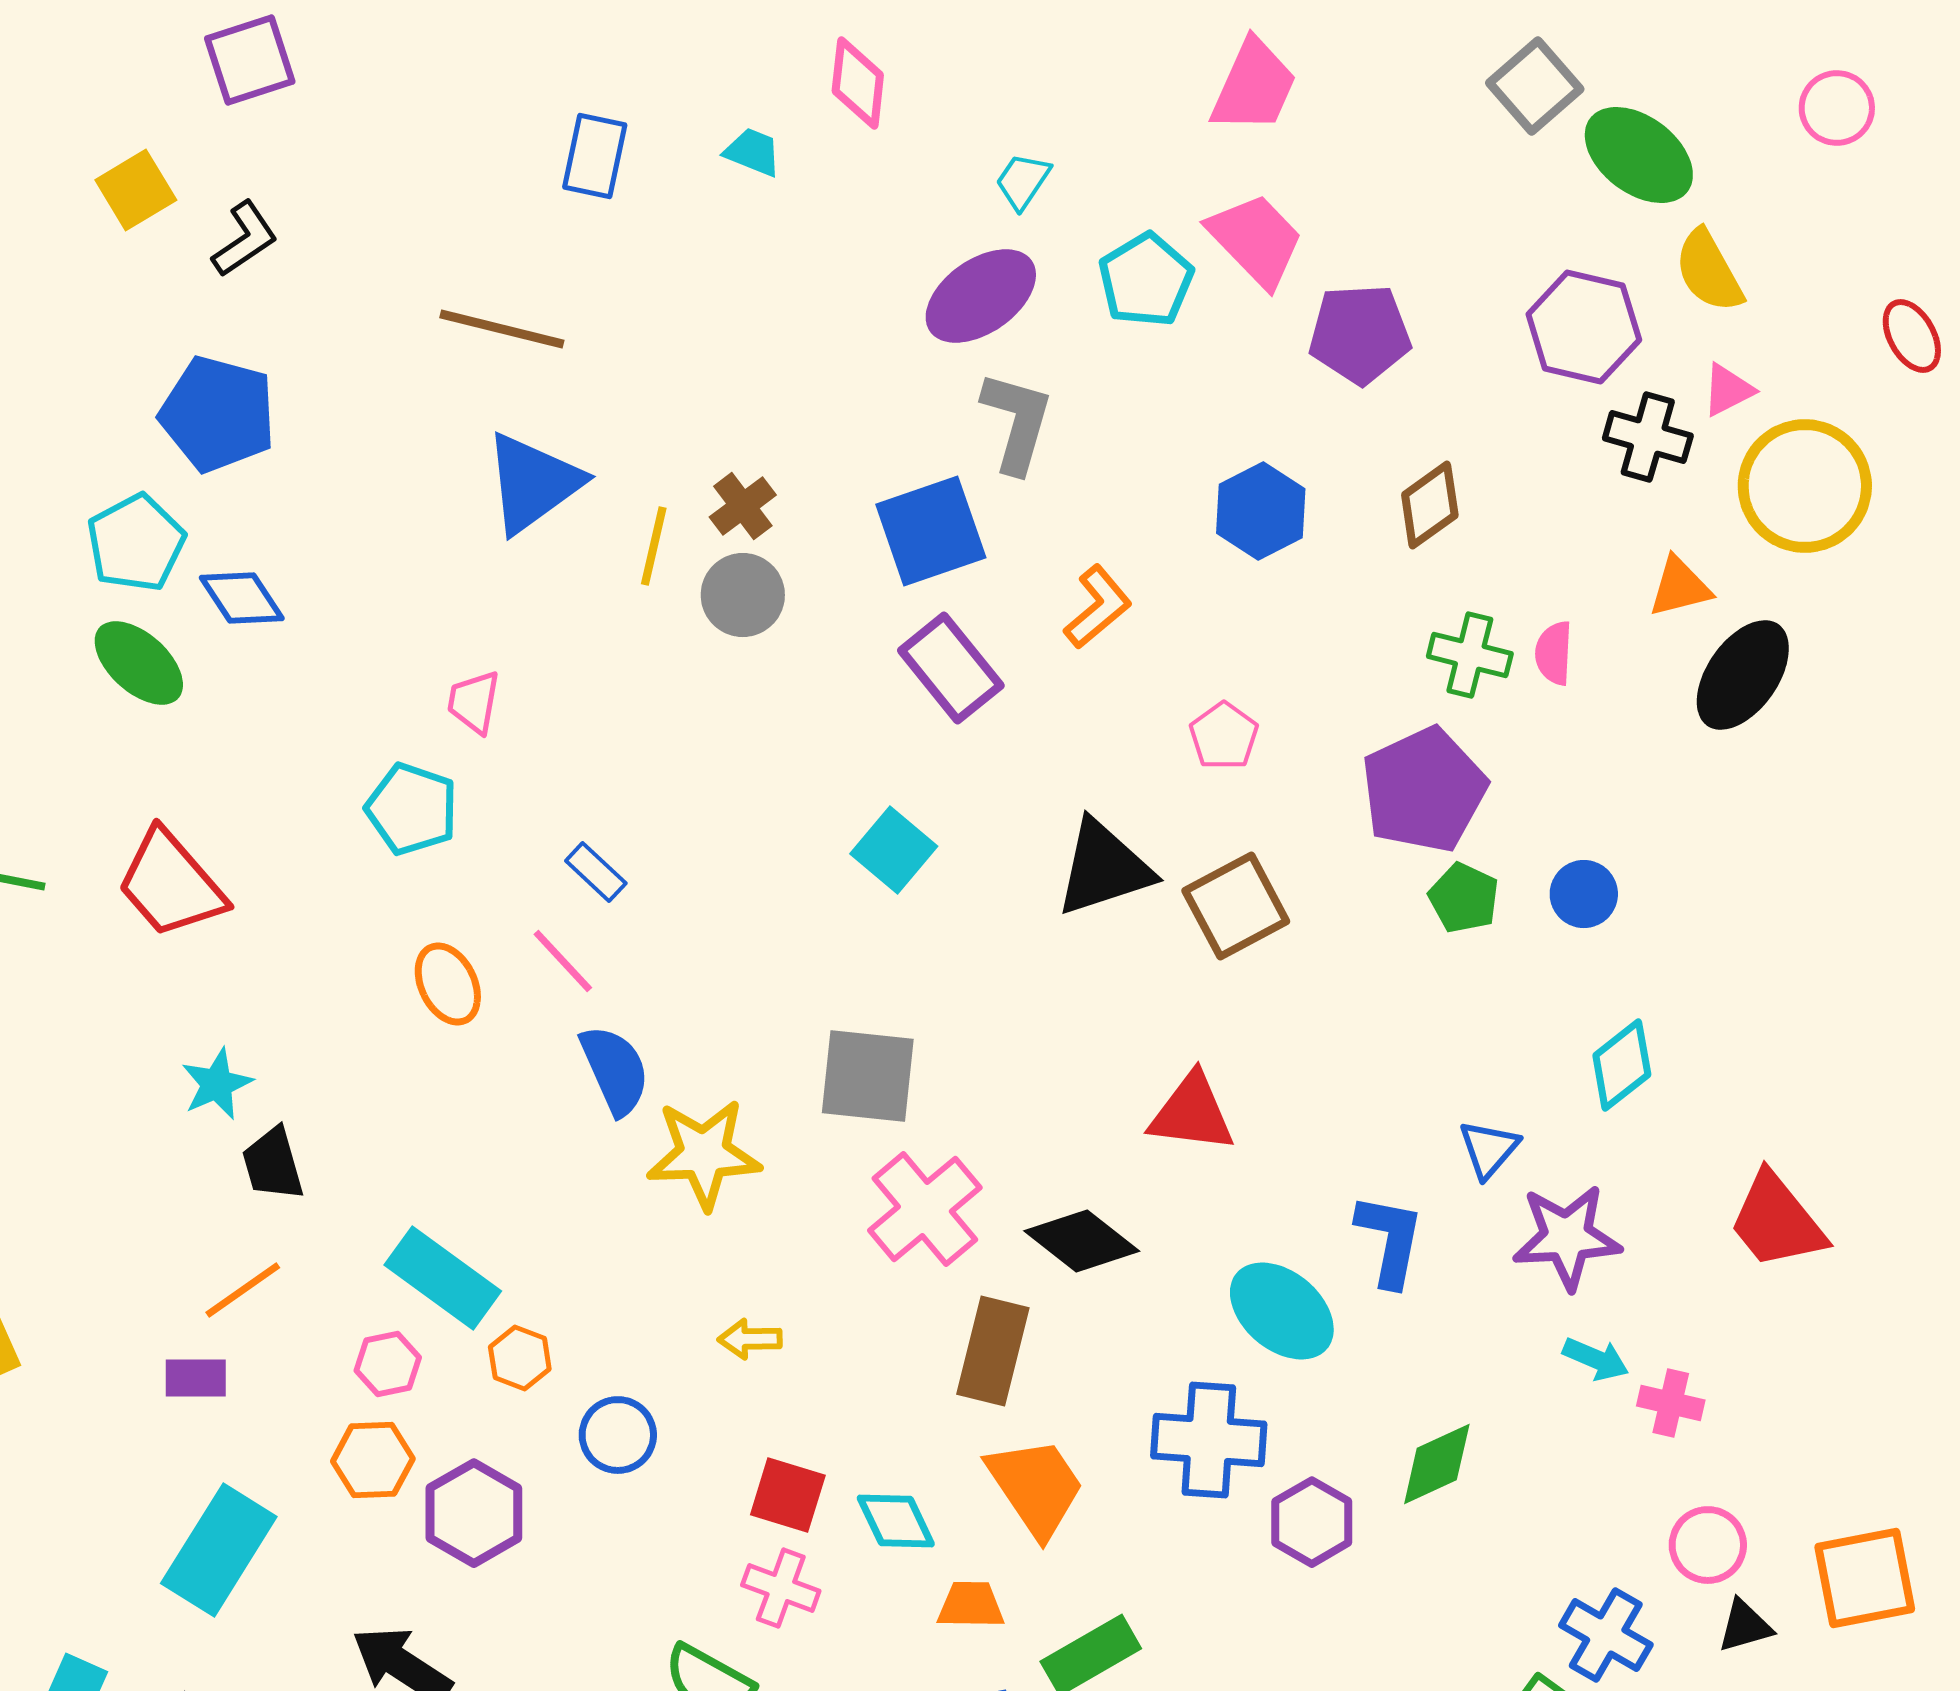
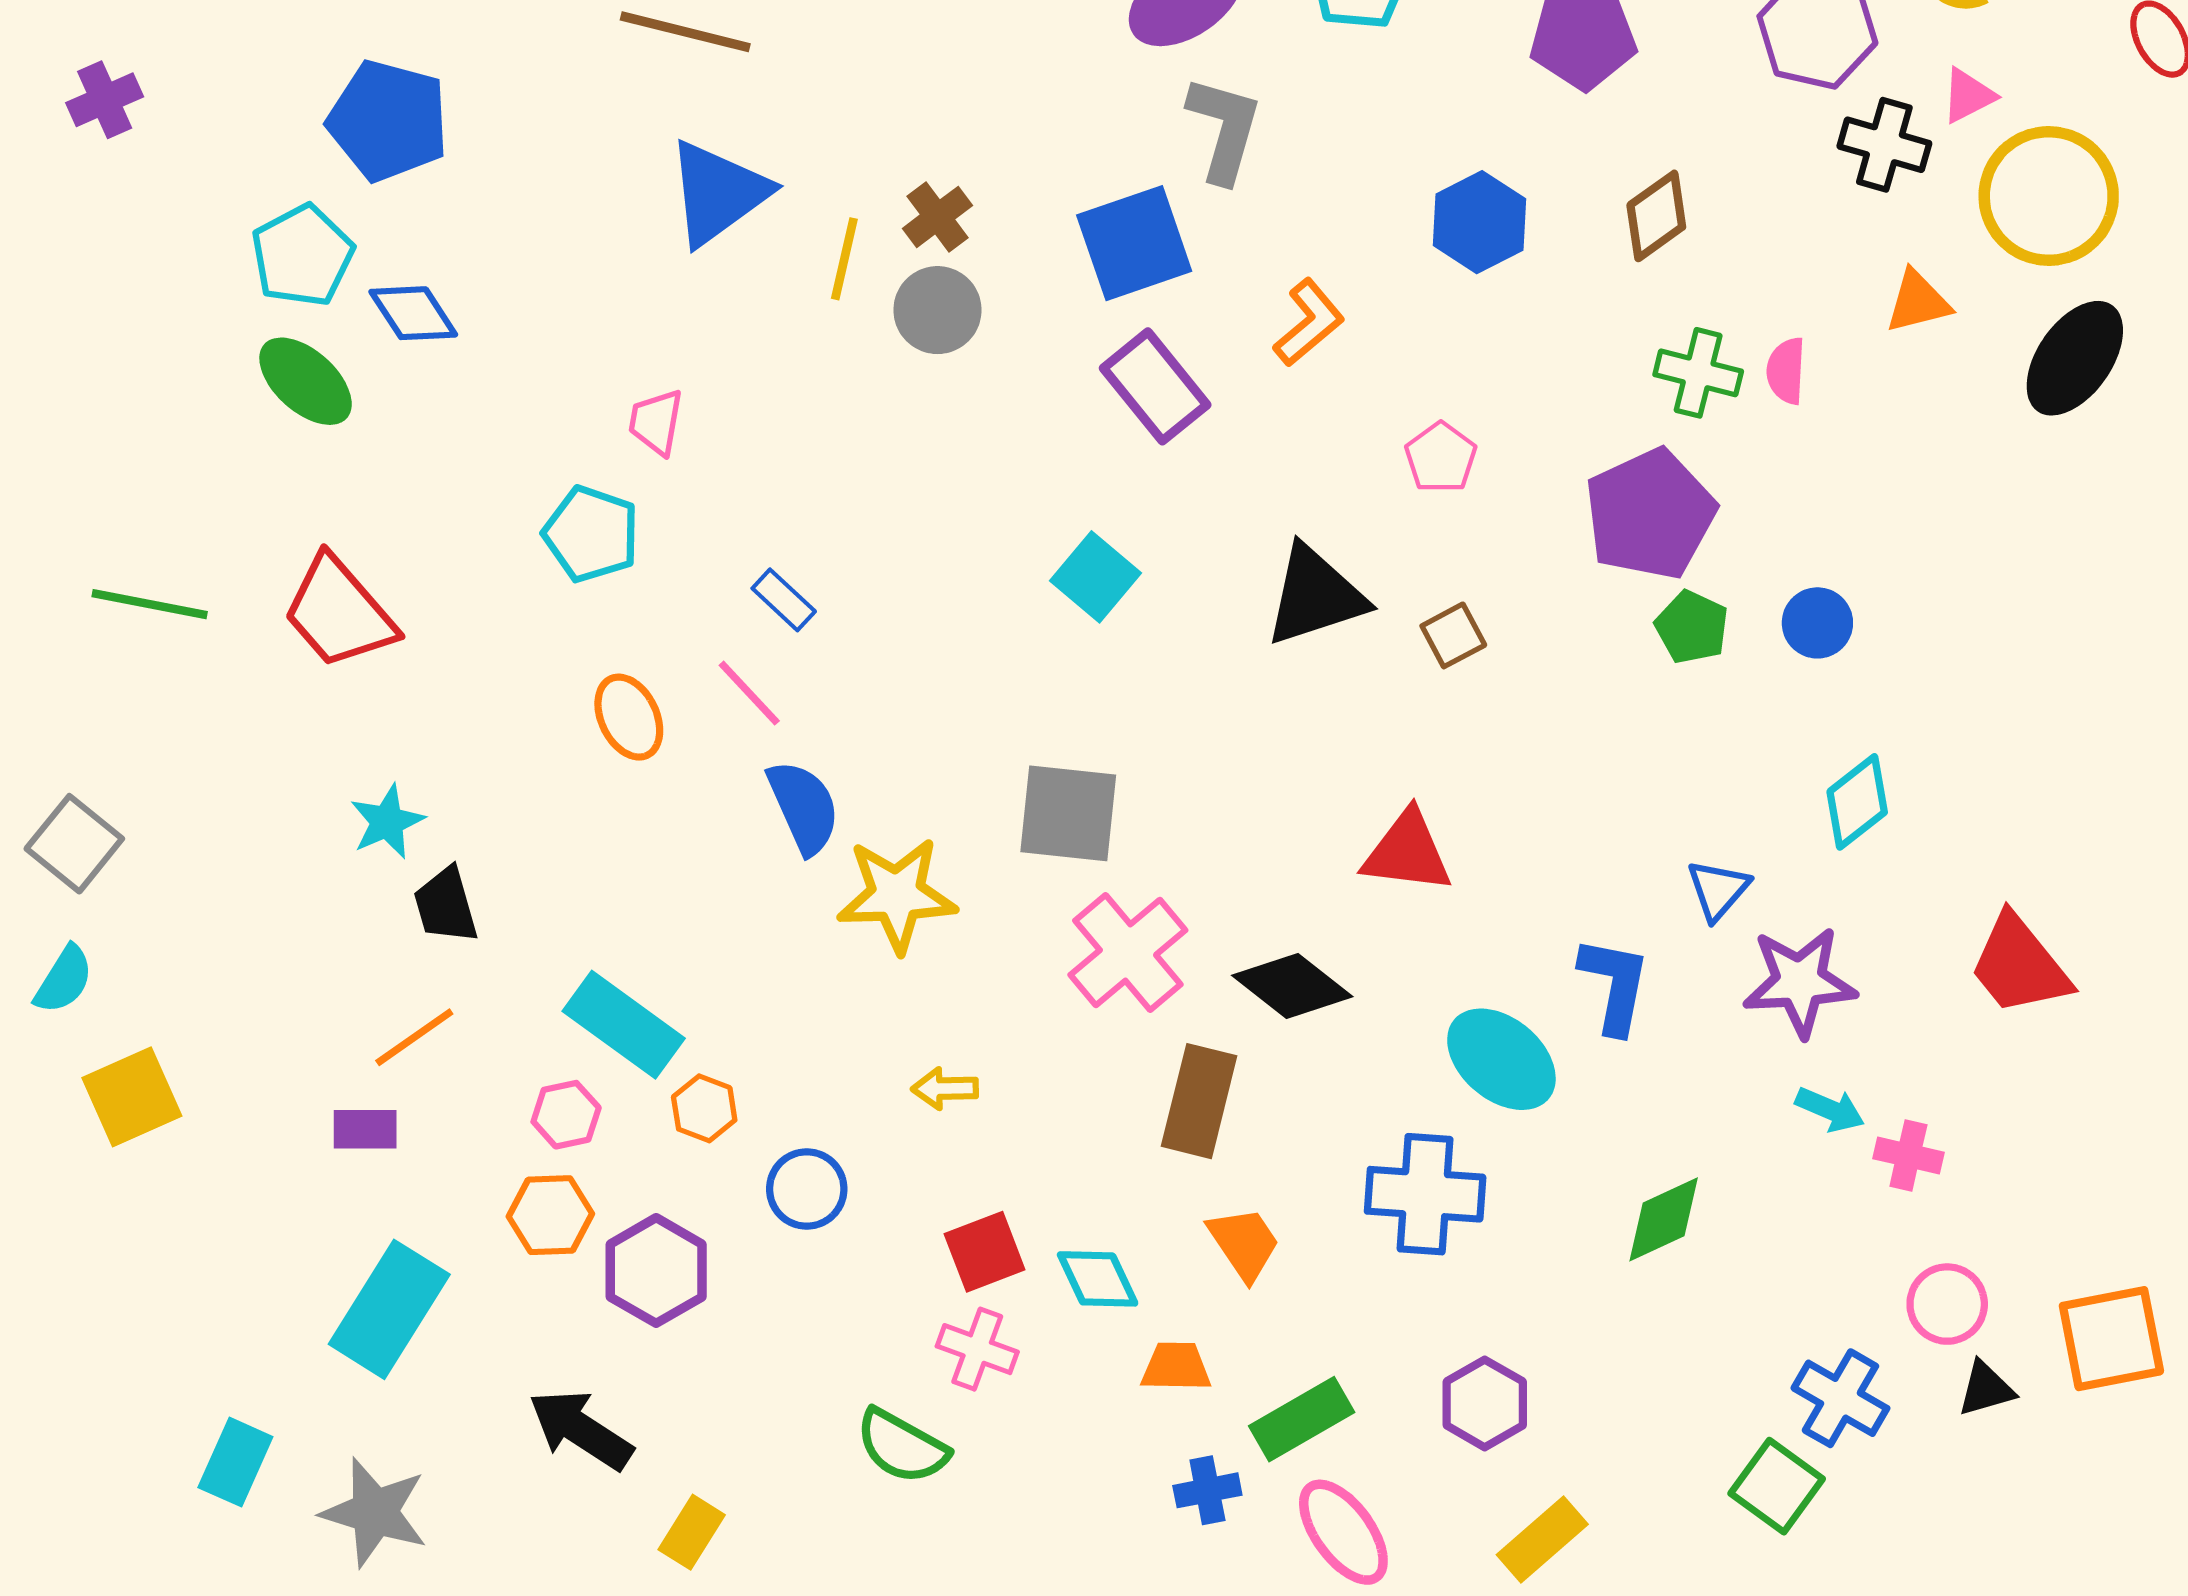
black ellipse: (1743, 675) -> (2075, 358), moved
brown square: (1236, 906) -> (1453, 635), size x0.6
orange trapezoid: (1036, 1487) -> (1244, 1243), size x0.7
red square: (788, 1495) -> (985, 1252), turned -38
purple hexagon: (1312, 1522) -> (1485, 1403), moved

